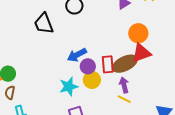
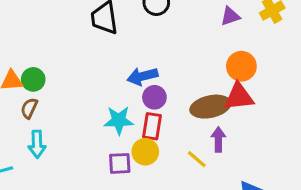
red rectangle: (108, 64) -> (152, 126), moved
yellow circle: (92, 80) -> (145, 152), moved
purple arrow: (124, 85) -> (218, 139), moved

